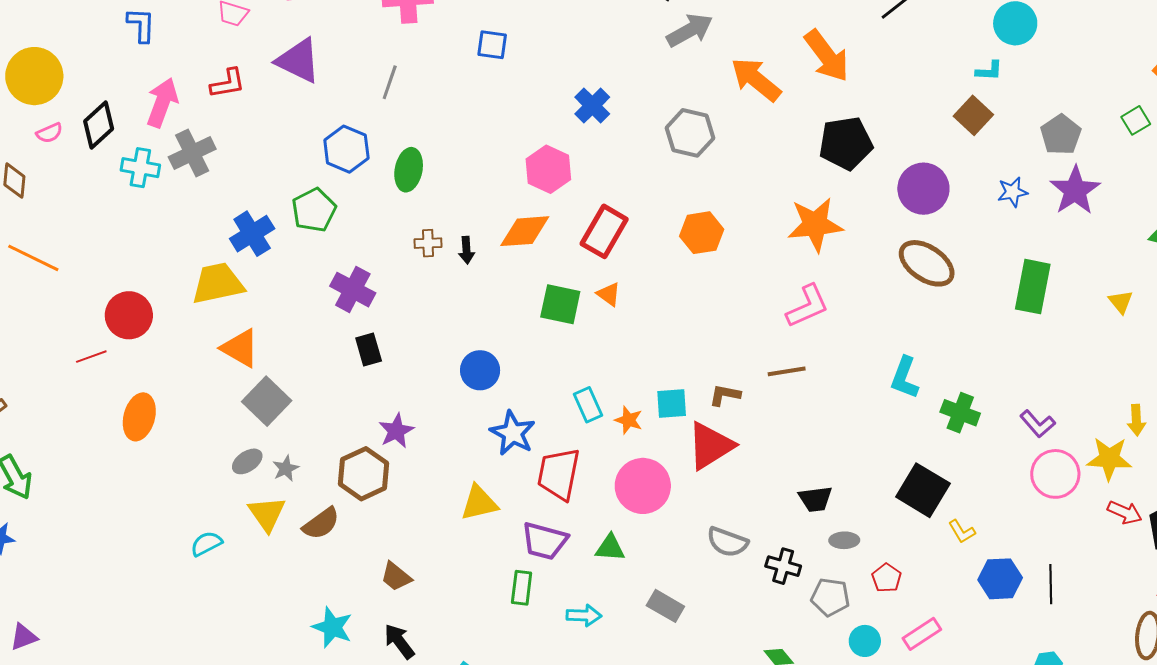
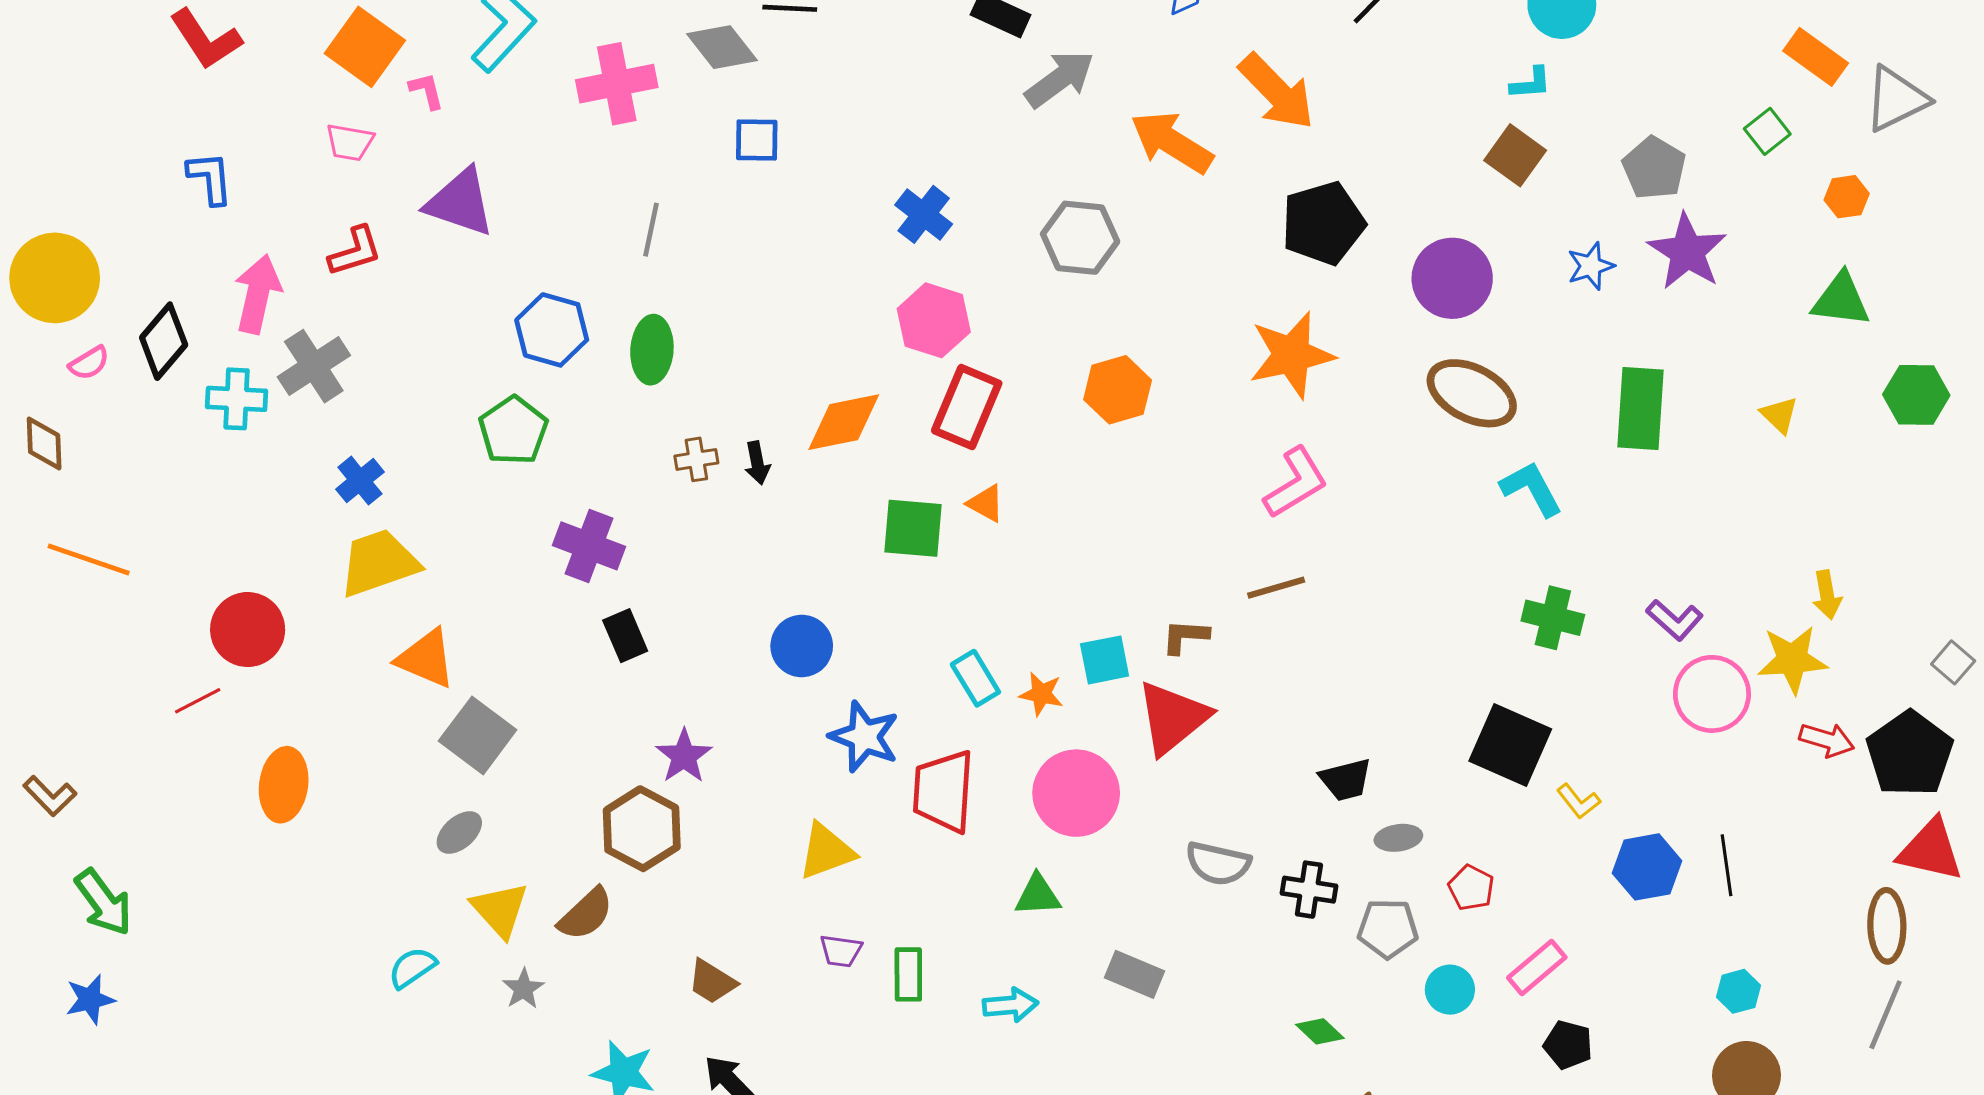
gray line: (390, 82) -> (651, 230), moved
pink hexagon: (548, 169) -> (934, 320), moved
blue cross: (252, 234) -> (360, 481), moved, size x0.7
cyan L-shape: (905, 378) -> (1531, 489), moved, turned 138
gray star: (286, 468) -> (523, 989), moved
purple trapezoid: (545, 541) -> (841, 951), moved, size x0.6

